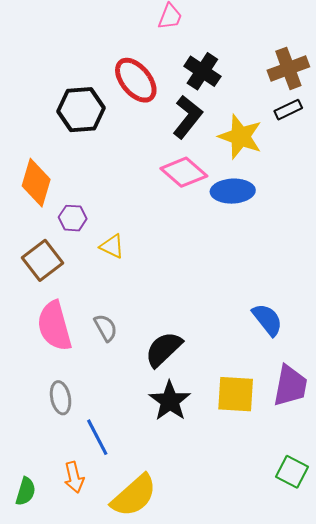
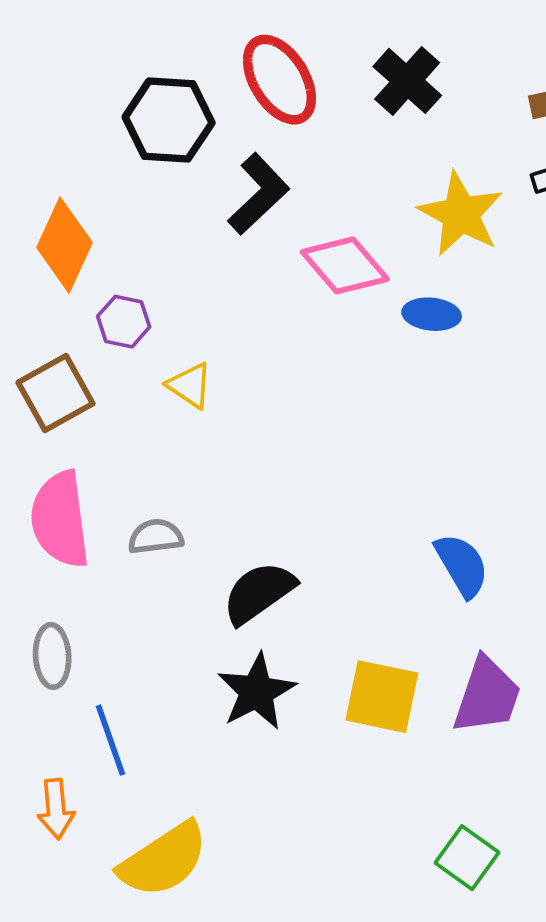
black L-shape: (187, 117) -> (259, 194), moved
blue ellipse: (233, 191) -> (432, 314), size x0.7
gray semicircle: (106, 328) -> (156, 537), turned -76

